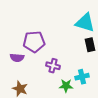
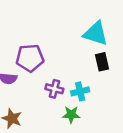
cyan cross: (82, 77) -> (80, 91), moved

